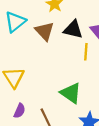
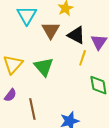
cyan triangle: (15, 22) -> (27, 15), turned -35
green triangle: (71, 93) -> (44, 67), moved

